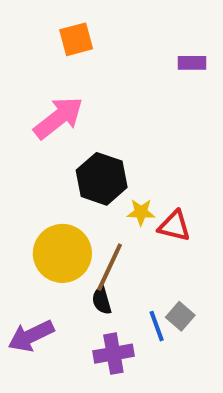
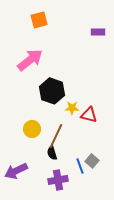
yellow circle: (62, 253) -> (32, 129), size x0.6

